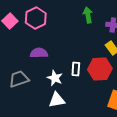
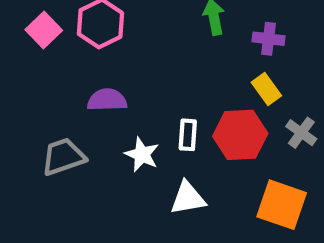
white triangle: (57, 100) -> (188, 198), moved

